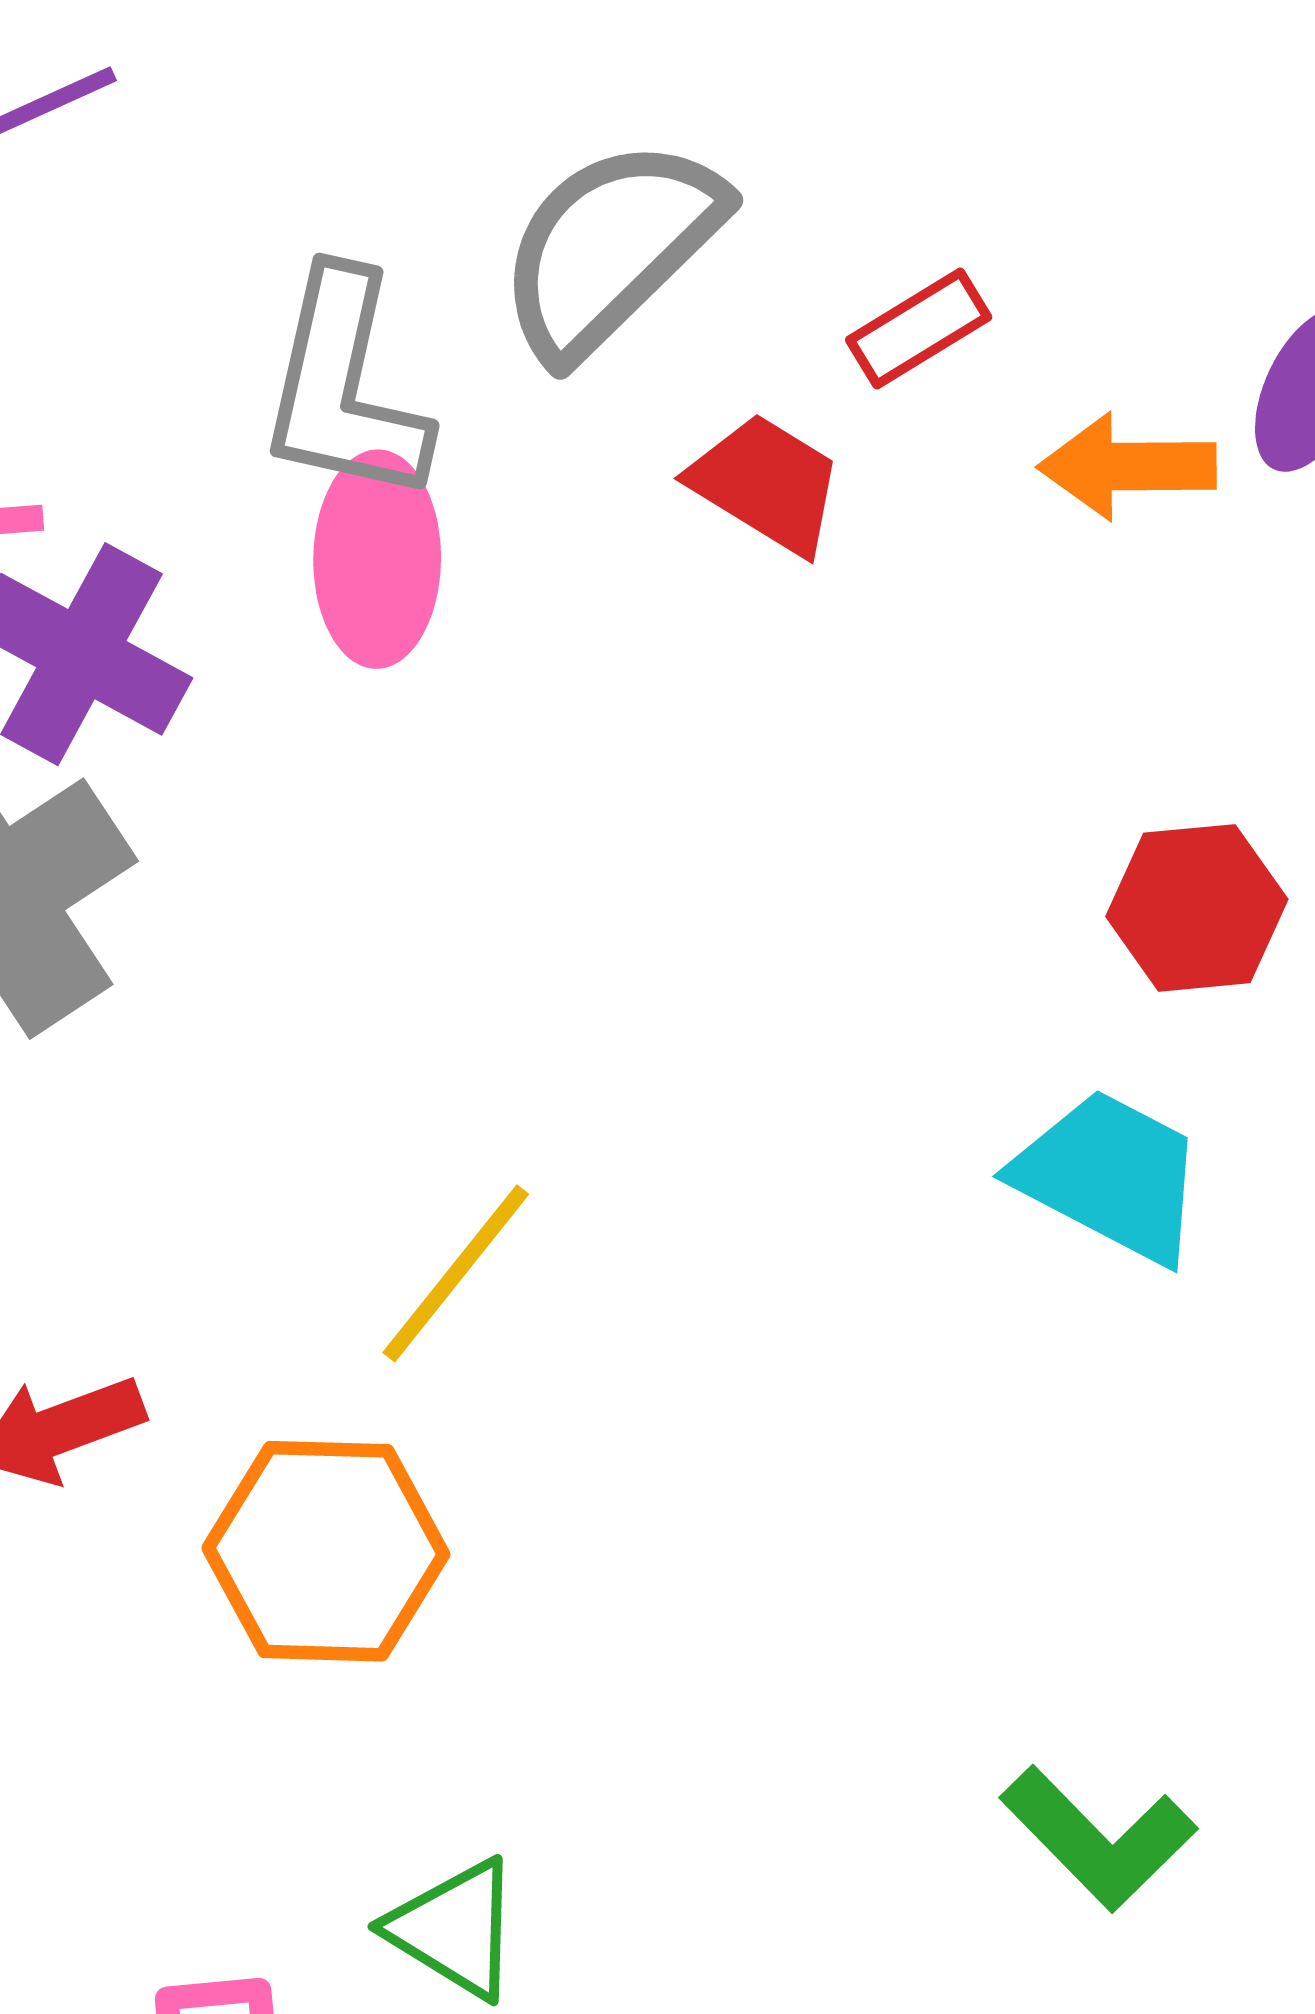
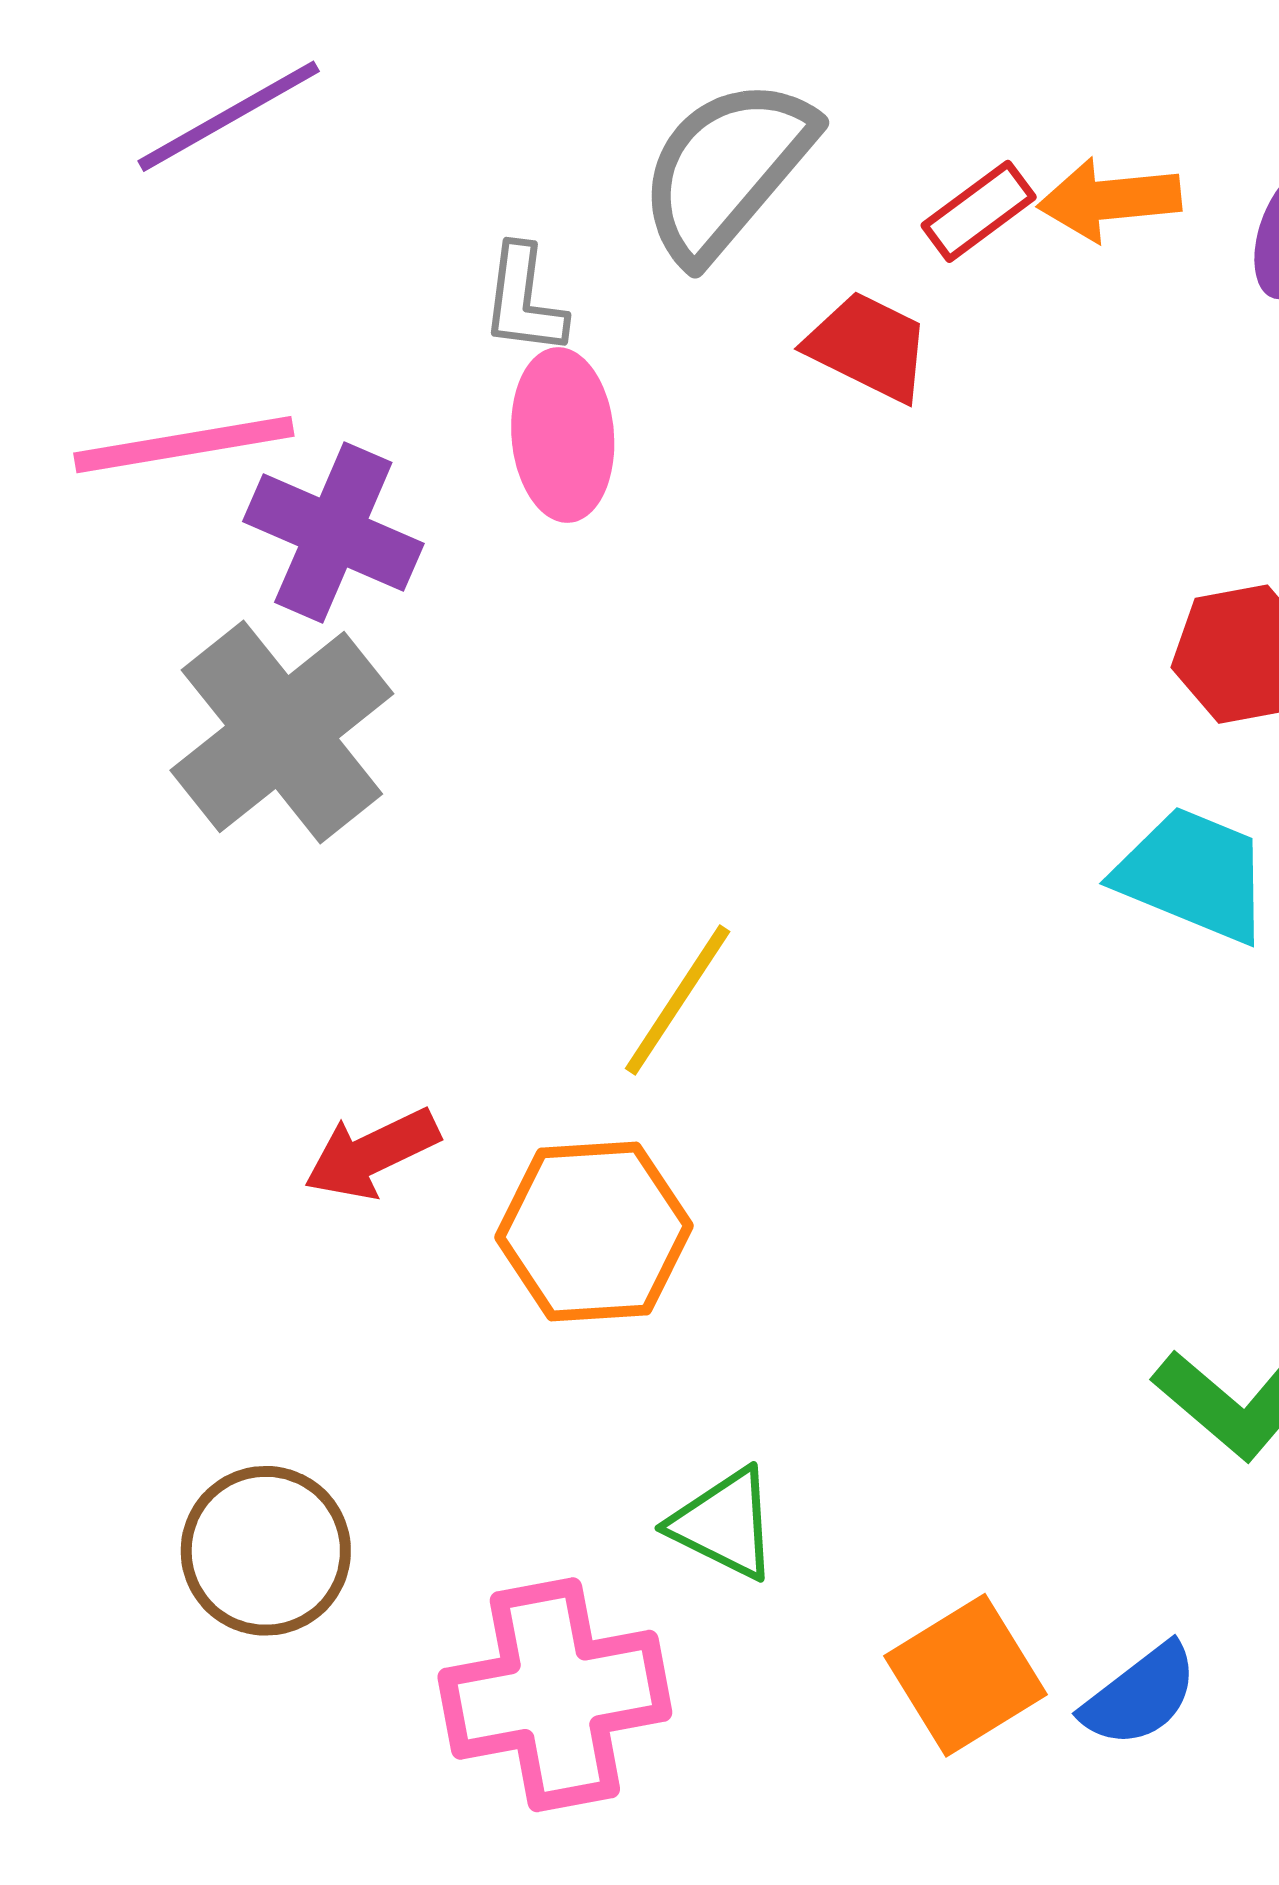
gray L-shape: (344, 387) -> (524, 300), size x0.6
orange arrow: (1127, 466) -> (1109, 200), moved

